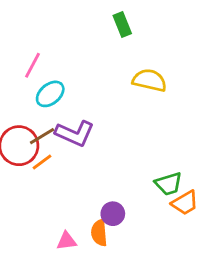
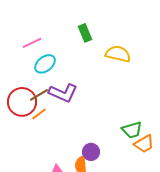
green rectangle: (122, 24) -> (85, 33), moved
pink line: (32, 65) -> (32, 43), turned 36

